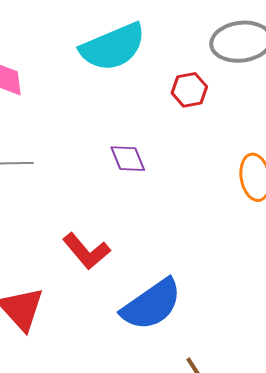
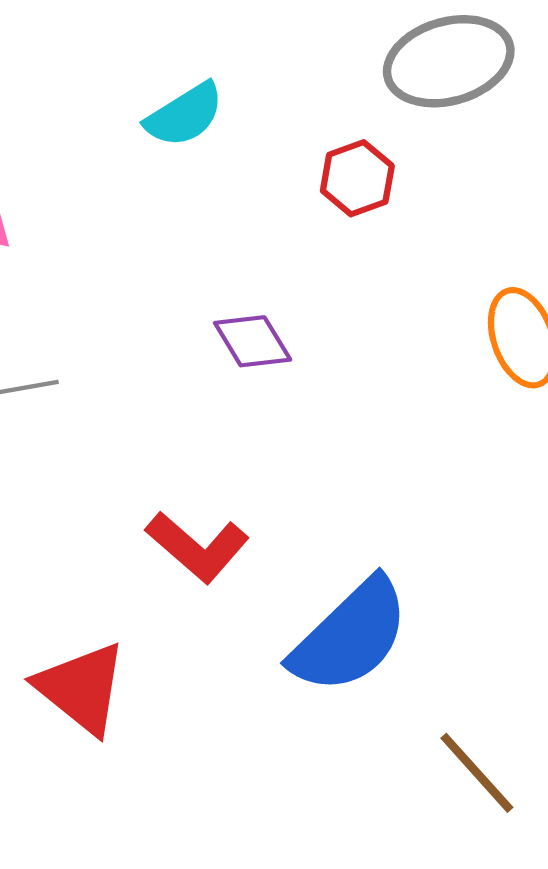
cyan semicircle: (113, 47) -> (185, 115), size x0.6

